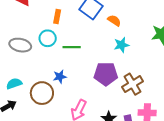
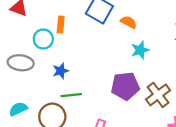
cyan circle: (48, 38) -> (43, 39), moved
green line: (72, 47) -> (71, 95), moved
blue star: (60, 77) -> (61, 71), moved

